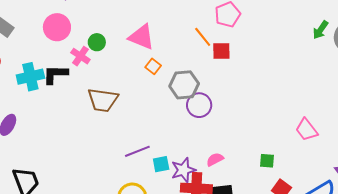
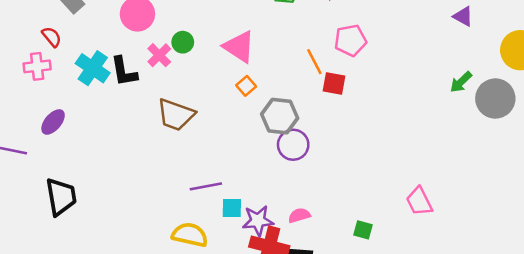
black L-shape: (55, 74) -> (124, 72), turned -112
cyan cross: (30, 77) -> (93, 68), turned 36

